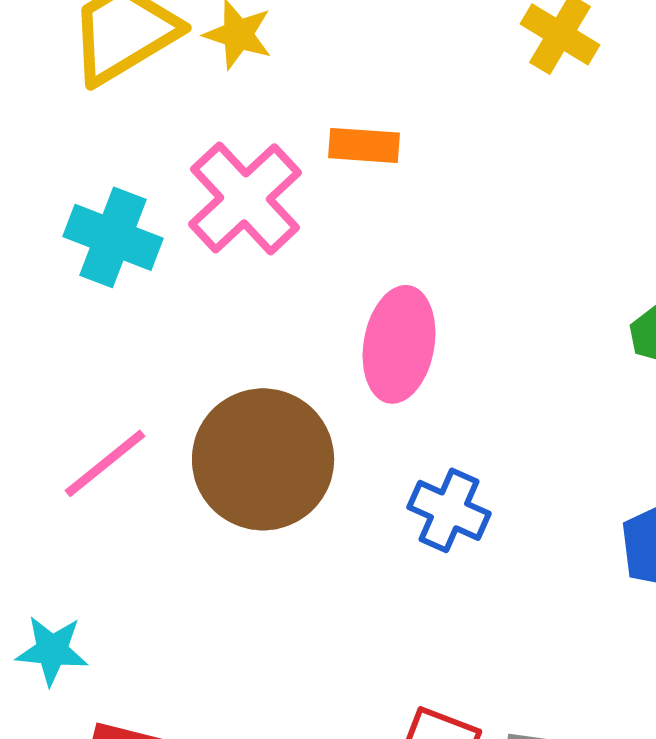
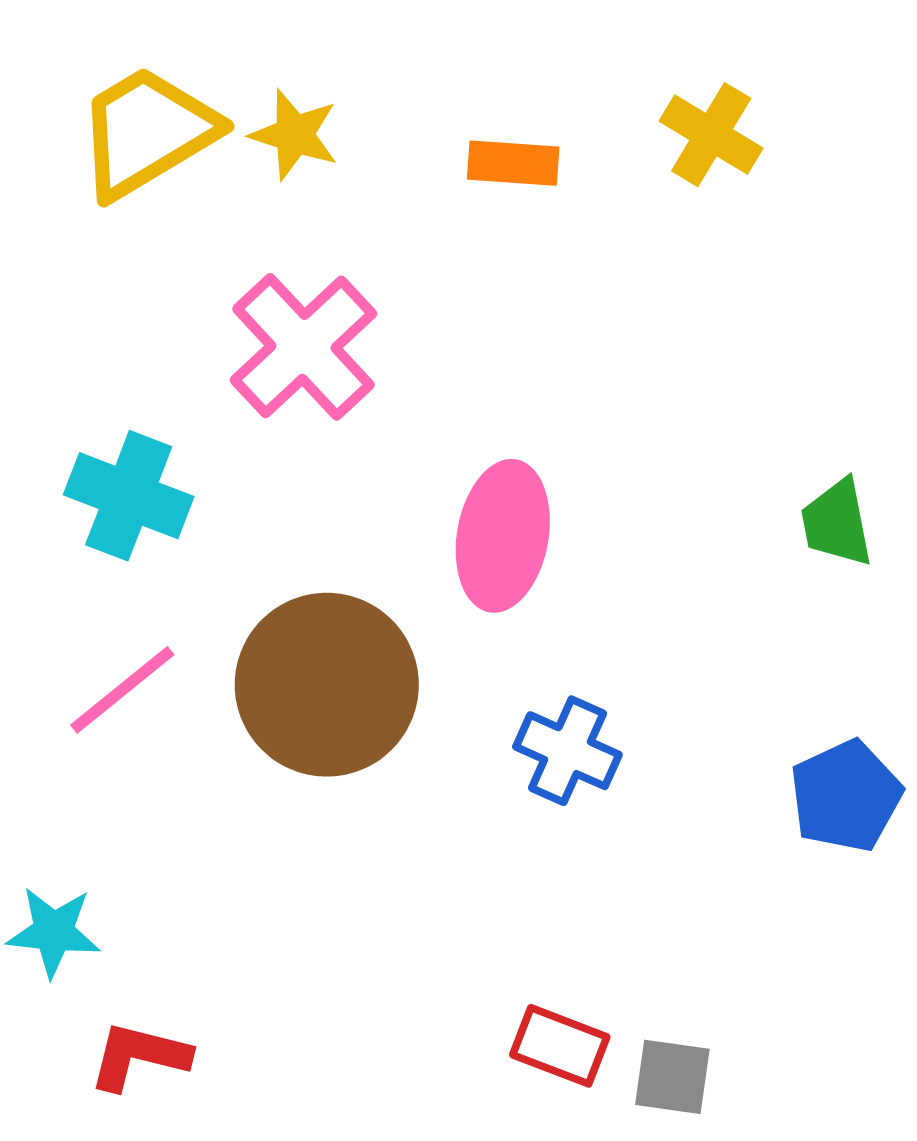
orange rectangle: (364, 145) -> (513, 163), moved
cyan cross: (113, 237) -> (129, 496), moved

